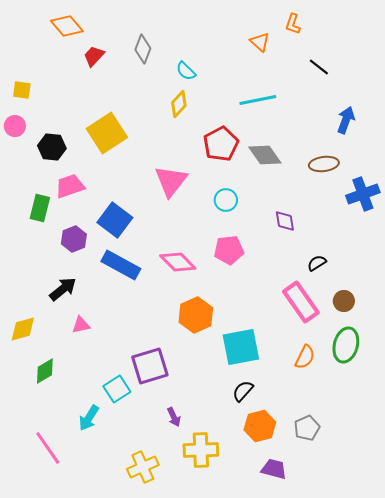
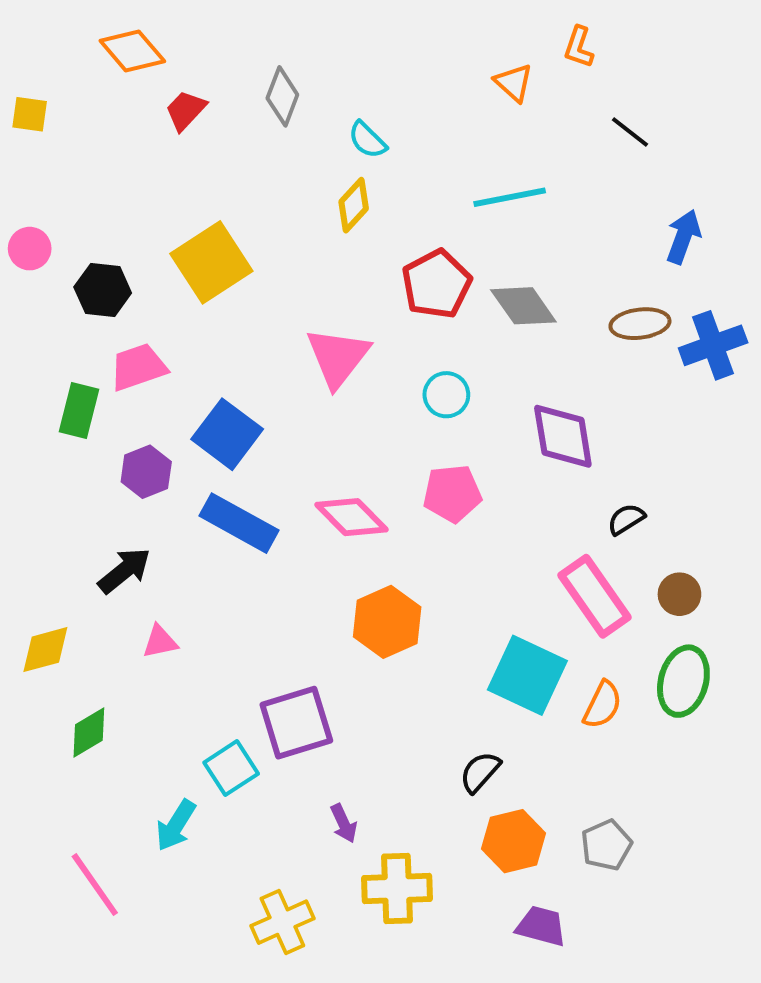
yellow square: (22, 90) -> (30, 114), moved
blue cross: (363, 194) -> (713, 345), moved
purple diamond: (285, 221) -> (563, 436), size x1.6
cyan square: (241, 347) -> (527, 675), moved, turned 36

